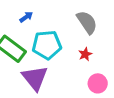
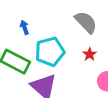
blue arrow: (26, 17) -> (24, 27), turned -64

